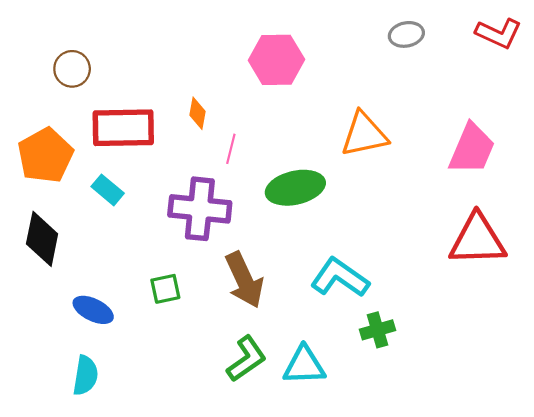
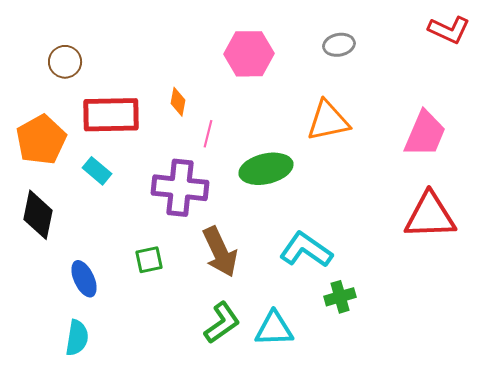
gray ellipse: (406, 34) -> (339, 45), moved
blue ellipse: (93, 310) -> (84, 279), turned 39

